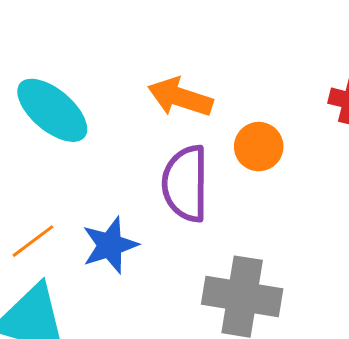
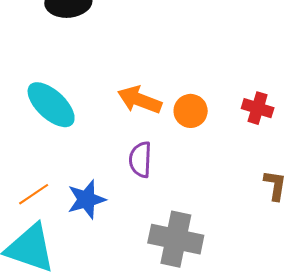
orange circle: (259, 147) -> (191, 111), moved
purple semicircle: (185, 184) -> (140, 159), size x0.7

